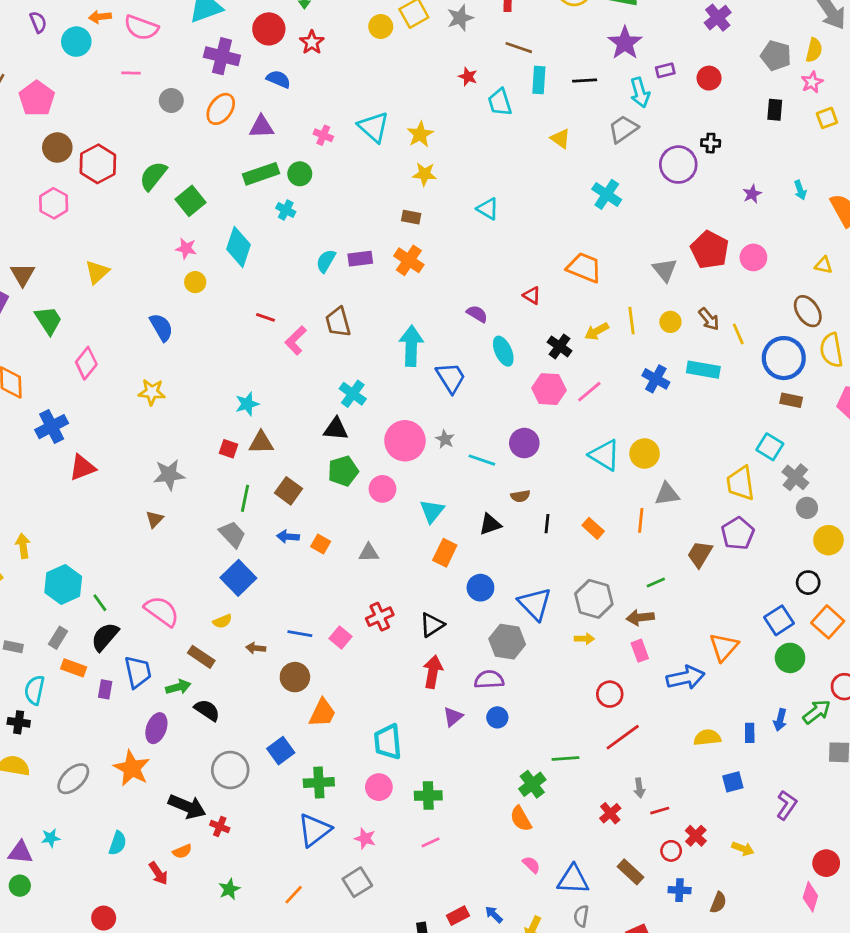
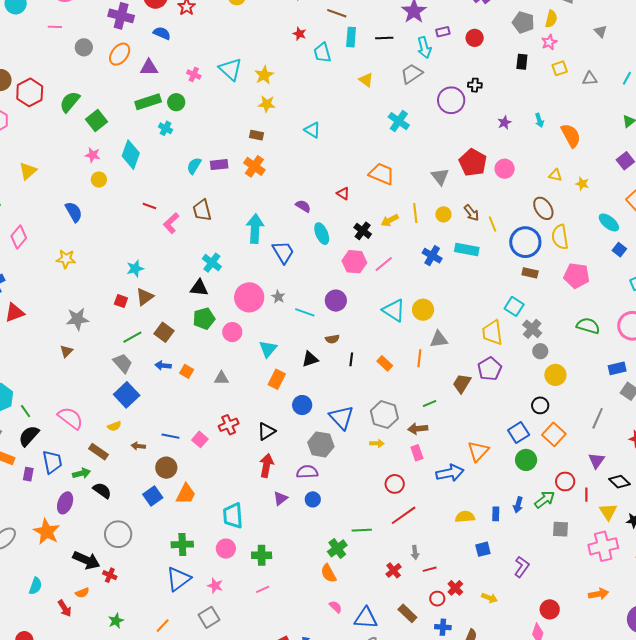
brown triangle: (261, 443) -> (145, 297), turned -36
green line: (245, 498) -> (132, 337), turned 48
blue square: (281, 751) -> (153, 496), moved

